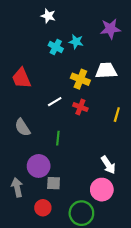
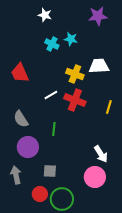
purple star: (110, 29) -> (98, 16), moved
red cross: (80, 107) -> (75, 100), size x1.5
purple circle: (39, 166) -> (28, 147), moved
green circle: (81, 213) -> (62, 199), moved

